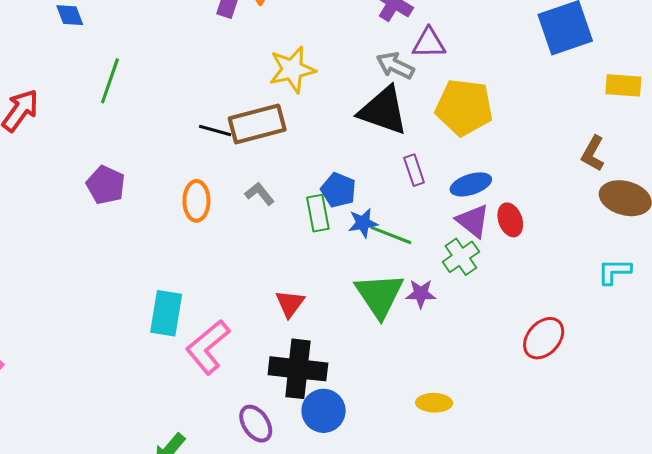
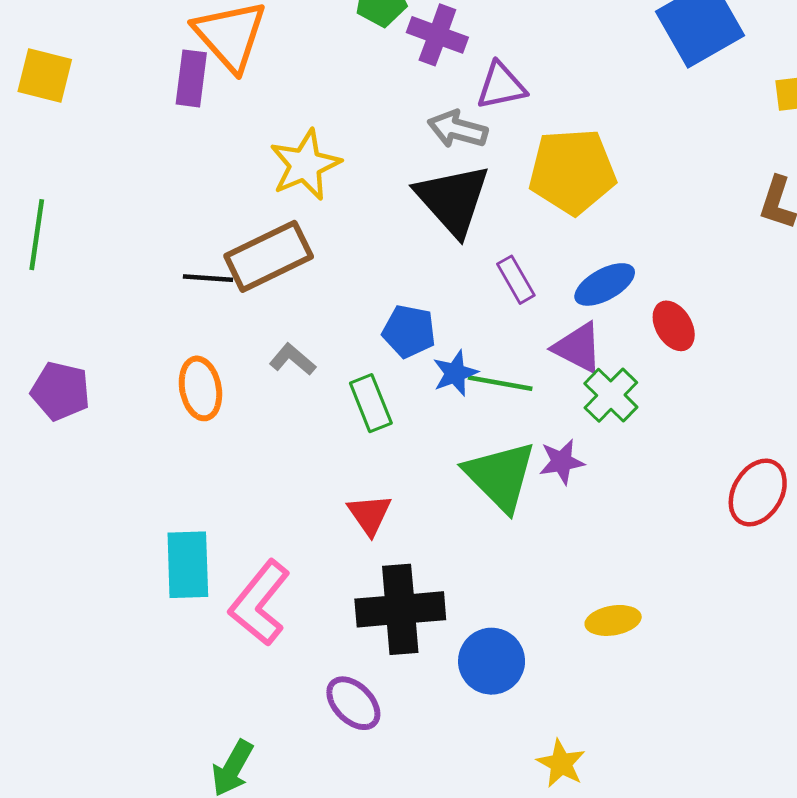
black triangle: (383, 111) -> (453, 200), turned 40
green rectangle: (318, 213) -> (371, 403), moved
purple triangle: (473, 221) -> (578, 348), moved
blue circle: (324, 411) -> (492, 661), moved

